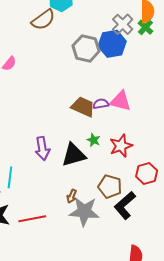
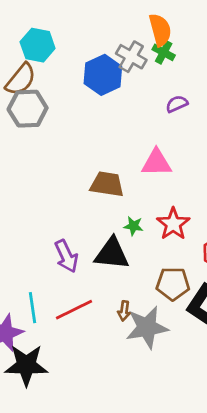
blue hexagon: (112, 44) -> (103, 75), moved
gray hexagon: (86, 48) -> (28, 109), moved
purple semicircle: (101, 104) -> (177, 104), moved
black triangle: (74, 155) -> (112, 254), turned 36
red line: (32, 219) -> (74, 310), moved

